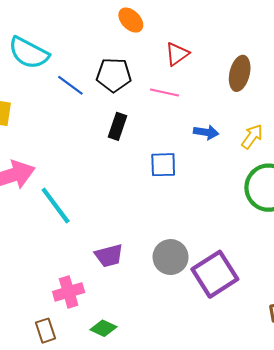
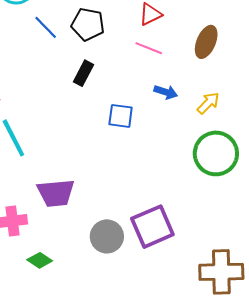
pink line: (164, 92) -> (149, 48), moved
purple trapezoid: (109, 256) -> (56, 193), size x1.4
gray circle: (171, 257) -> (107, 236), moved

